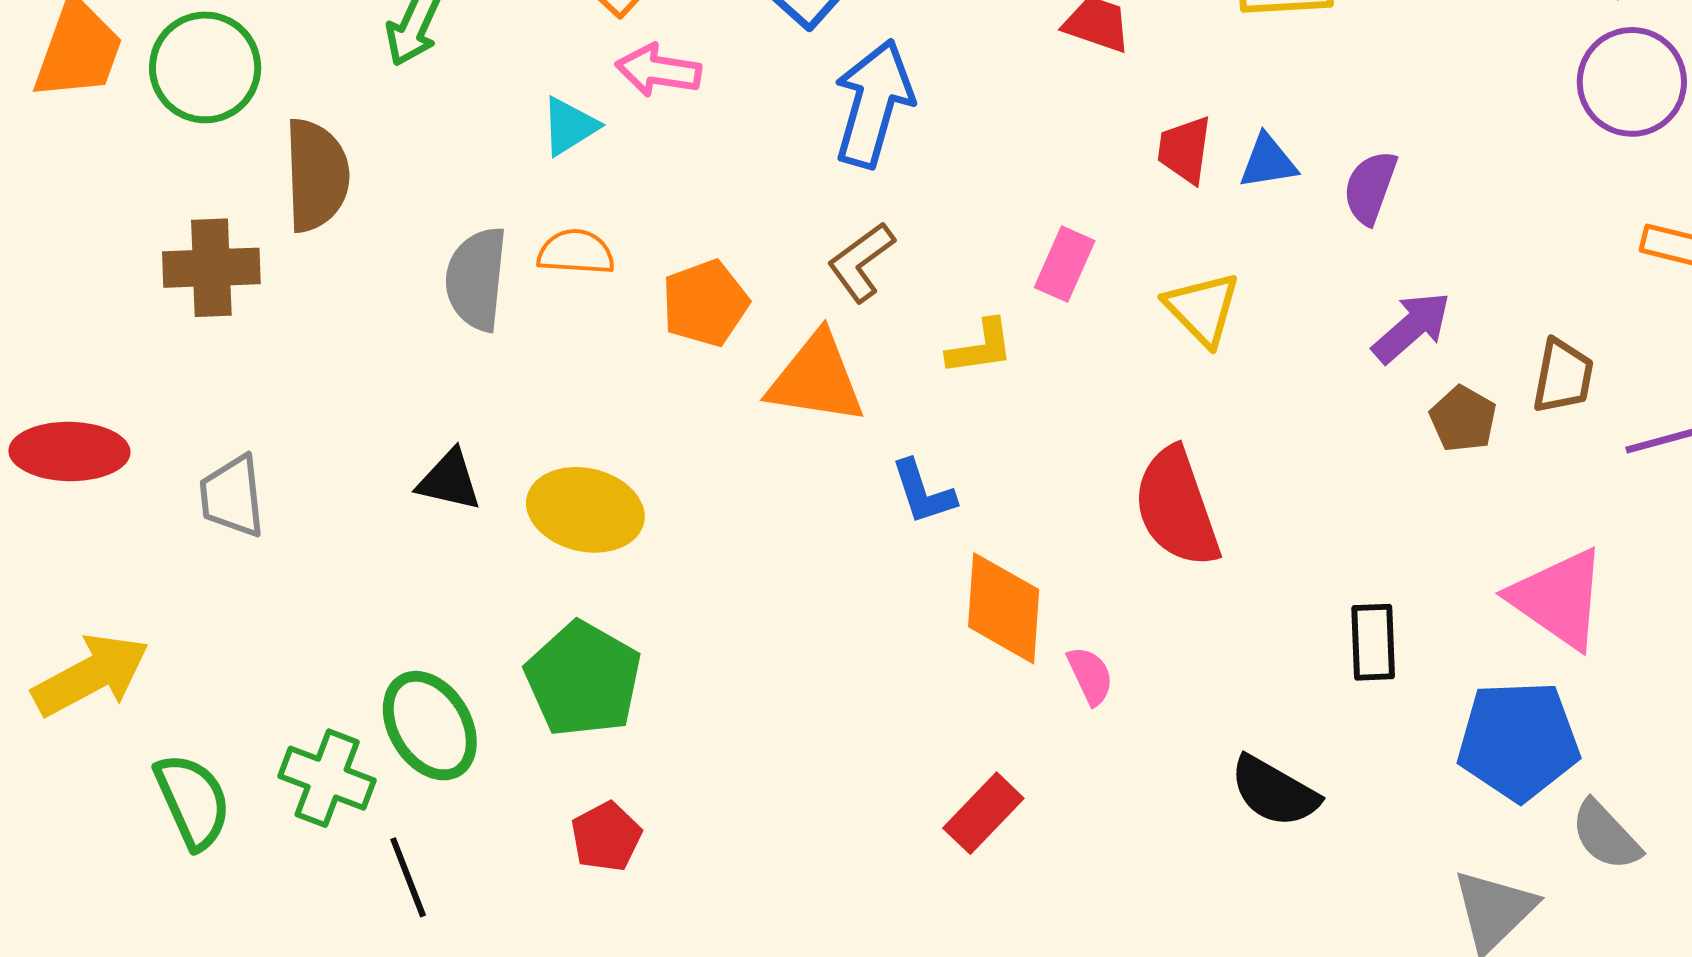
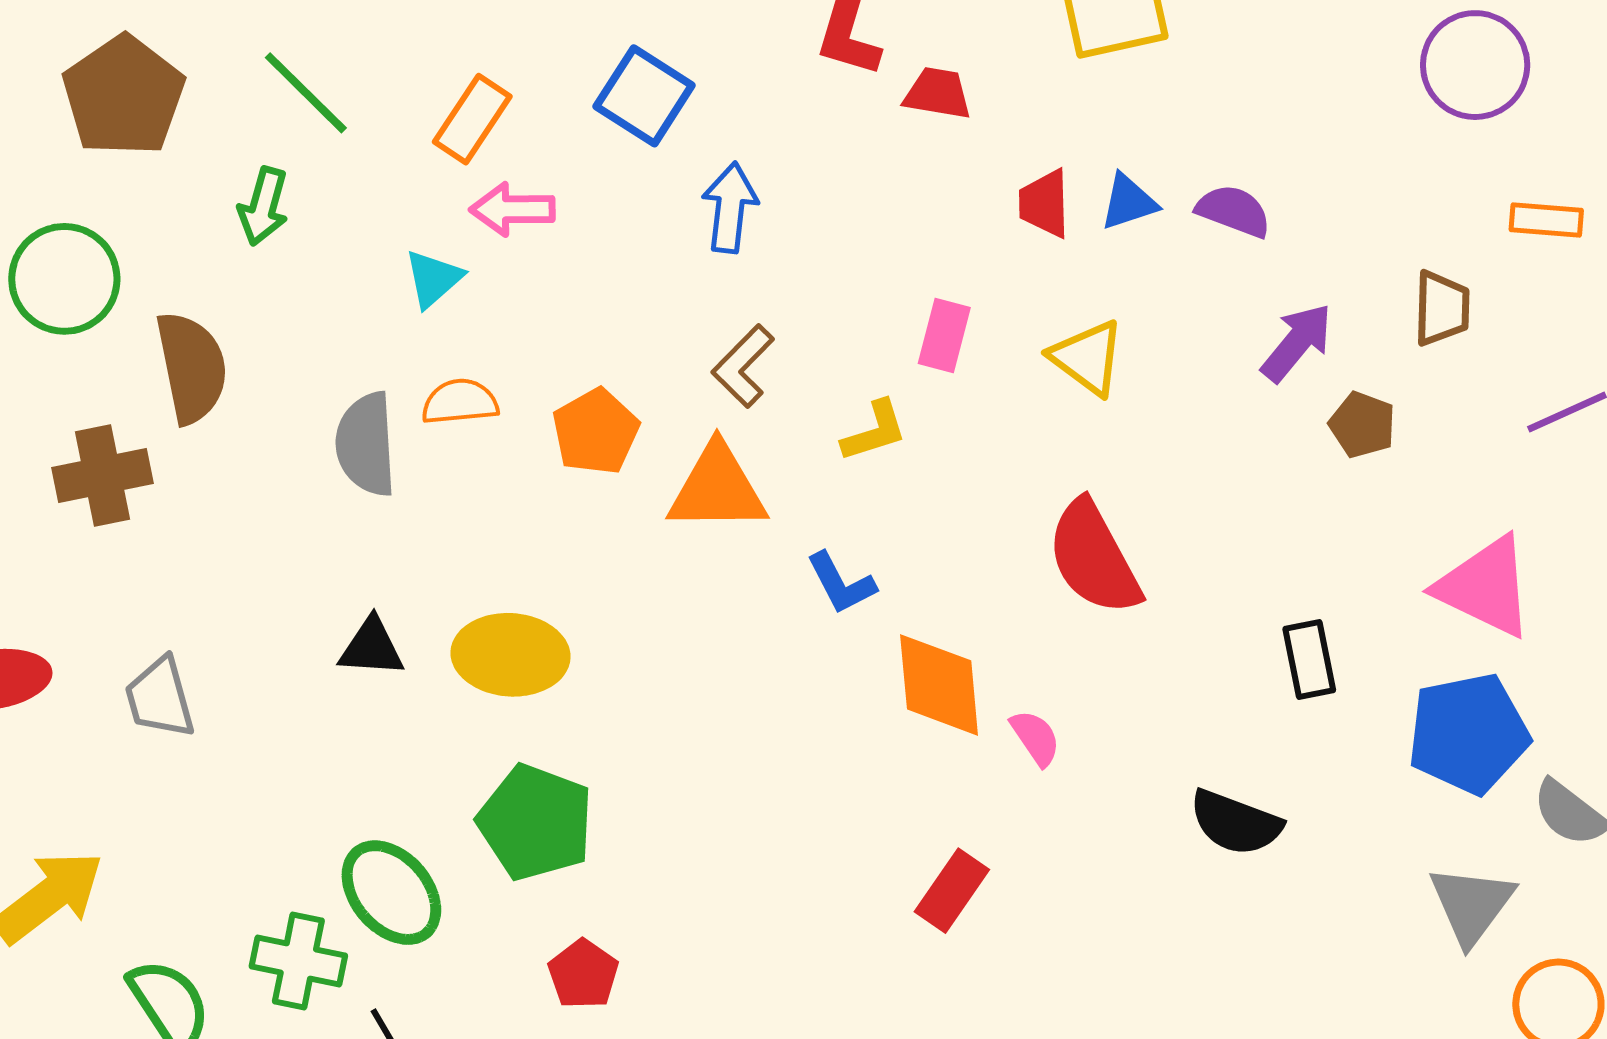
blue arrow: (873, 104) -> (730, 208), size x0.7
purple semicircle: (1370, 187) -> (1234, 211), turned 100
brown trapezoid: (1563, 376) -> (1442, 308), moved

